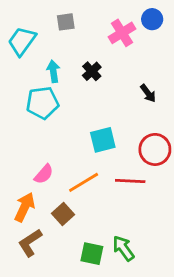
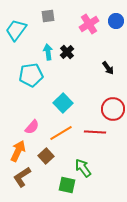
blue circle: (152, 19) -> (116, 21), moved
cyan arrow: (53, 71) -> (48, 52), moved
cyan square: (103, 140) -> (63, 103), moved, turned -30
green arrow: (123, 248) -> (83, 168), moved

